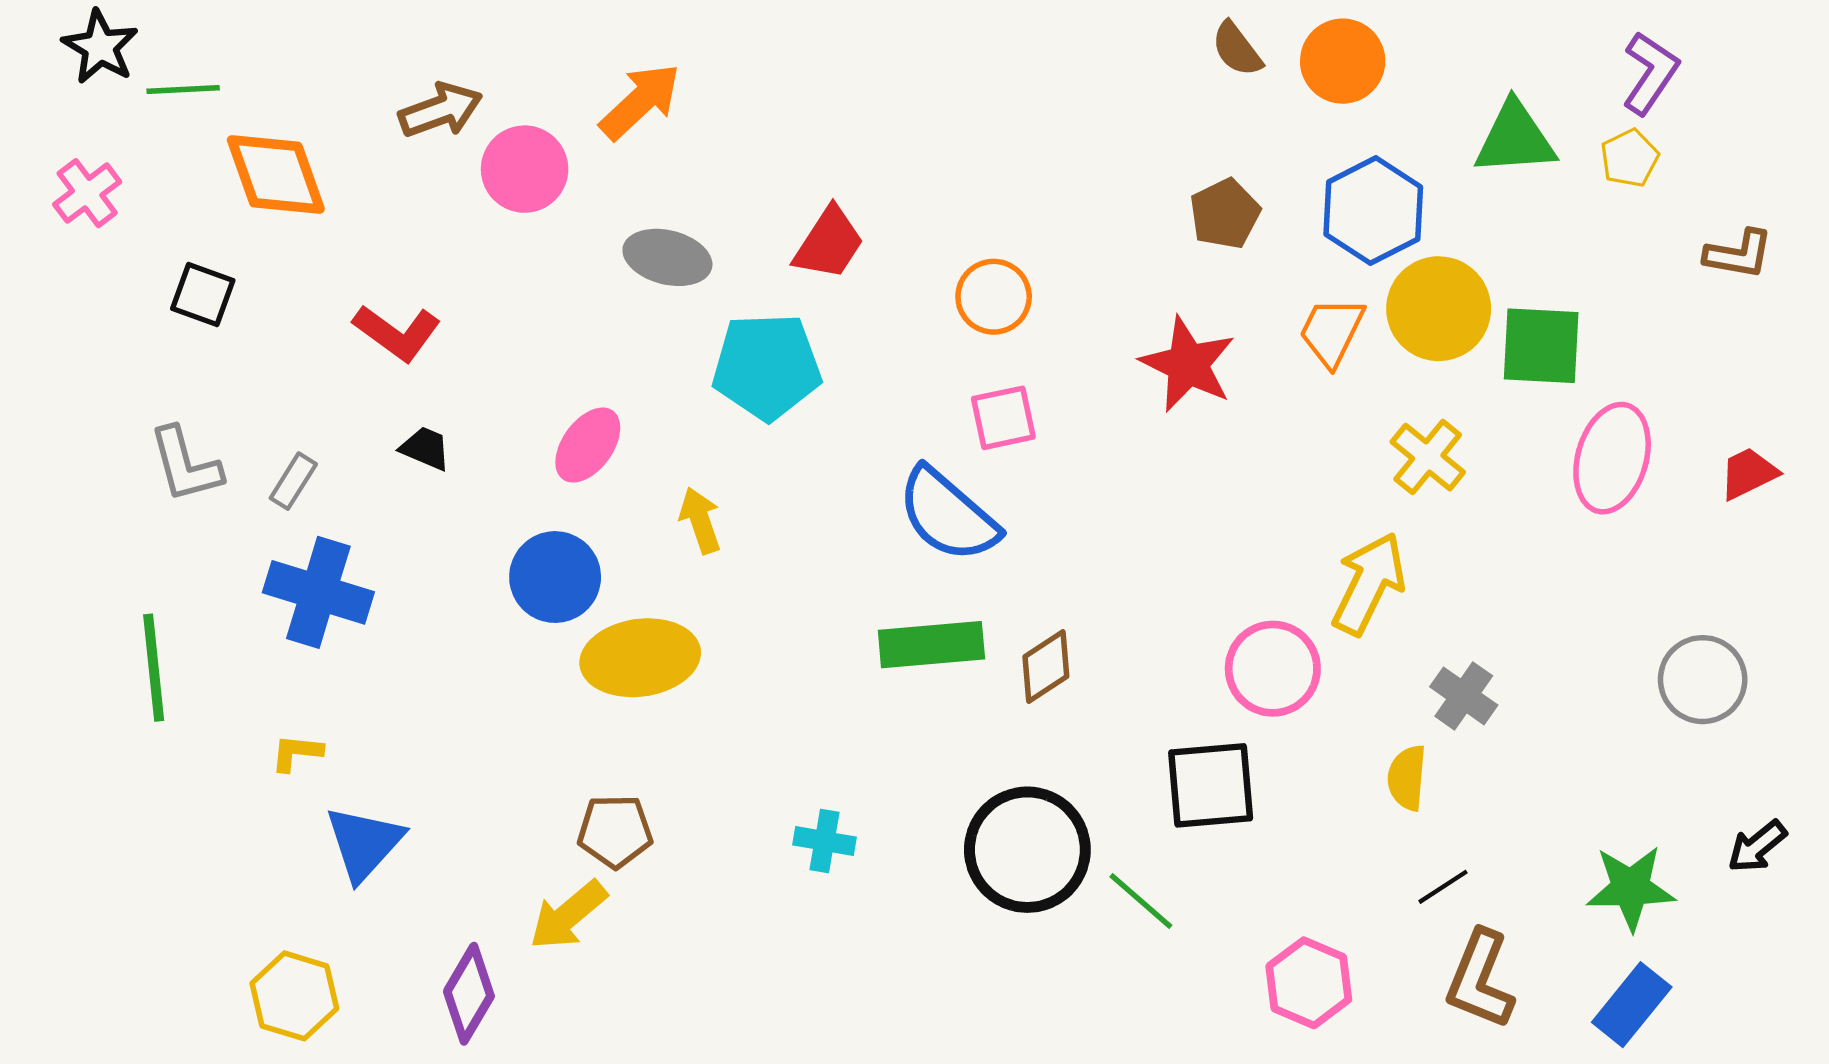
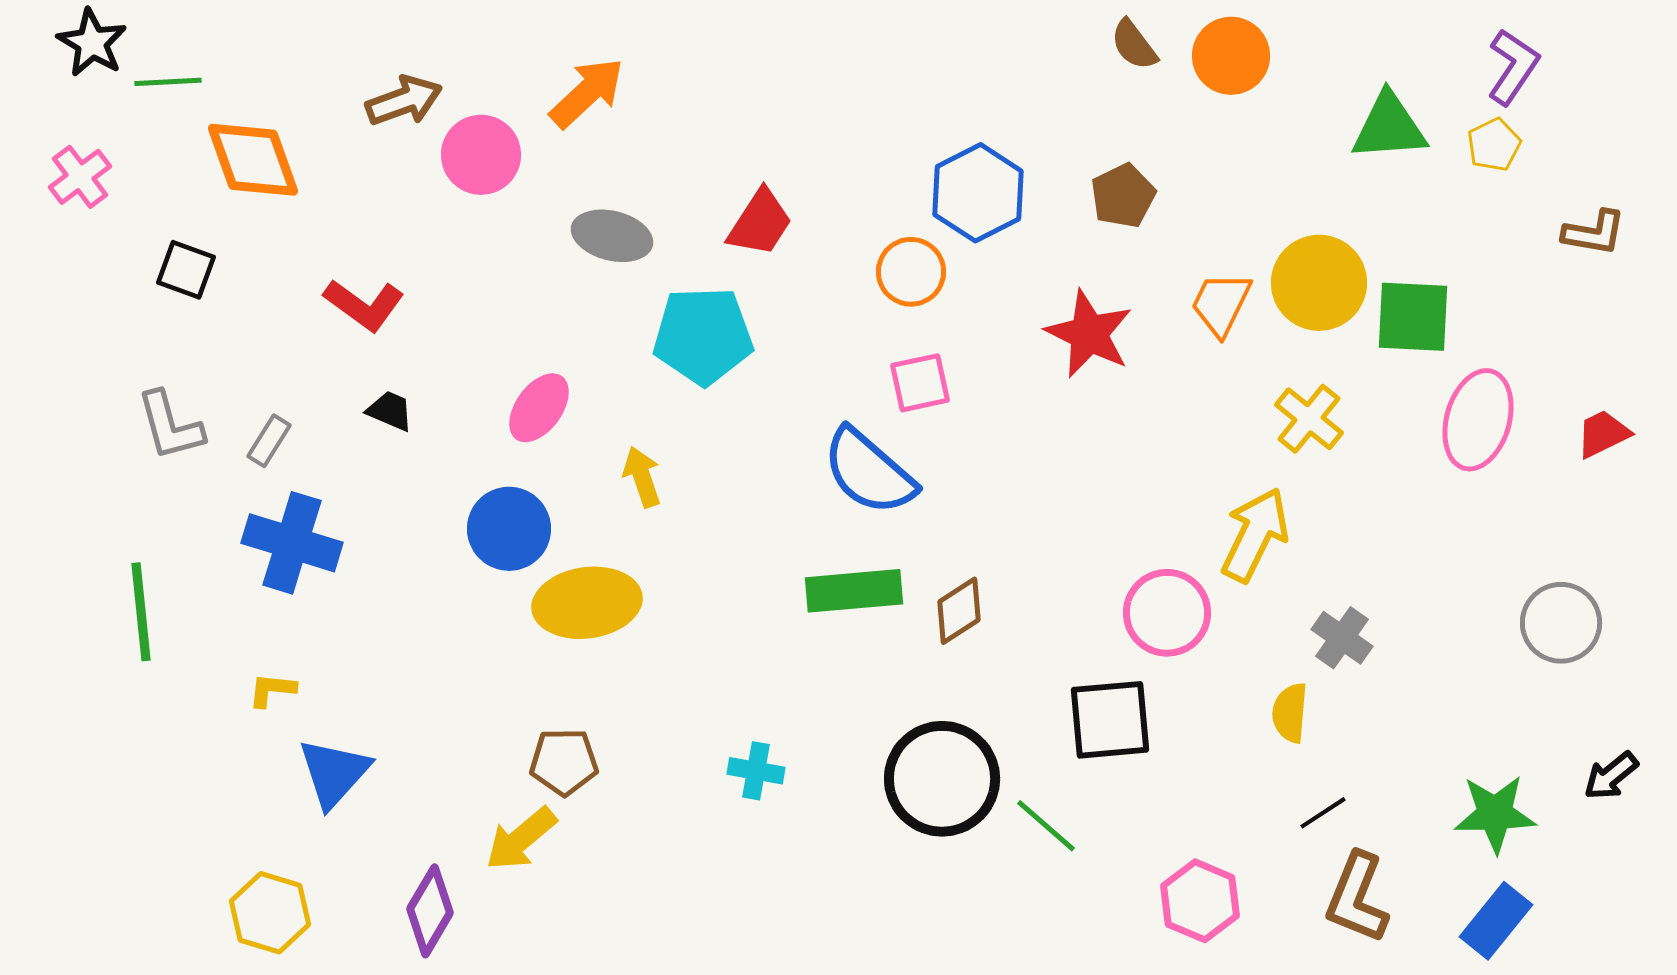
blue hexagon: (1373, 211) -> (978, 193), moved

